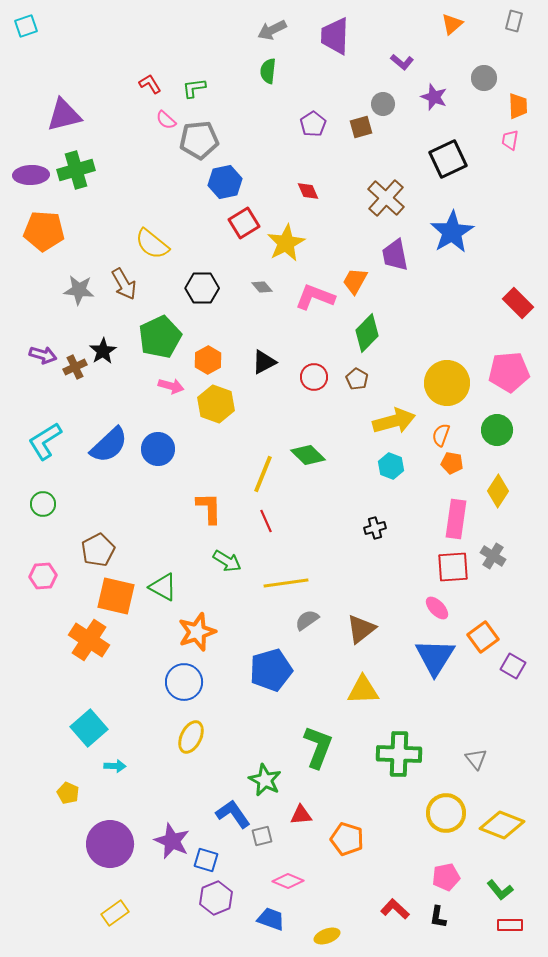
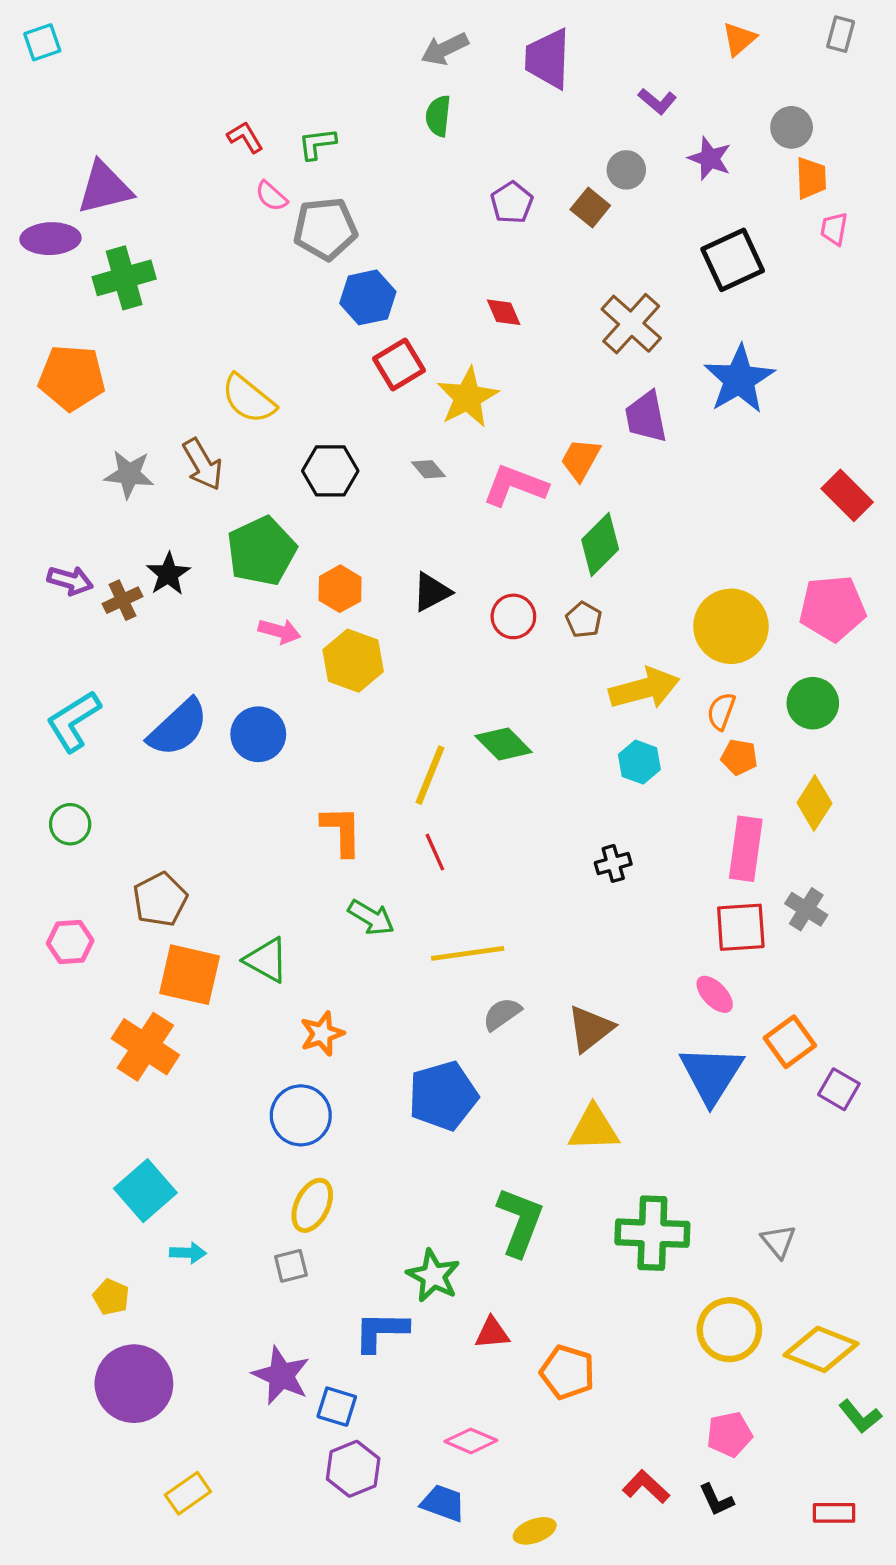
orange trapezoid: (518, 106) -> (811, 178), moved
brown square: (361, 127) -> (590, 208), turned -35
purple ellipse: (31, 175) -> (51, 239), moved
orange star: (197, 632) -> (322, 1034), size x0.7
blue L-shape: (233, 814) -> (381, 1331), turned -54
gray square: (262, 836) -> (291, 1266), moved
purple circle: (110, 844) -> (134, 1384), moved
green L-shape: (500, 890) -> (860, 1416), moved
black L-shape: (438, 917) -> (716, 1500), turned -35

